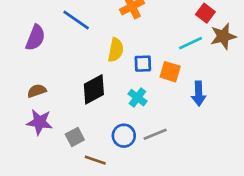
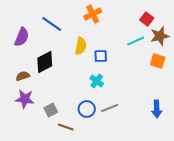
orange square: (170, 72) -> (158, 61), moved
black diamond: (94, 89) -> (45, 62), moved
blue arrow: (199, 93) -> (157, 109), moved

